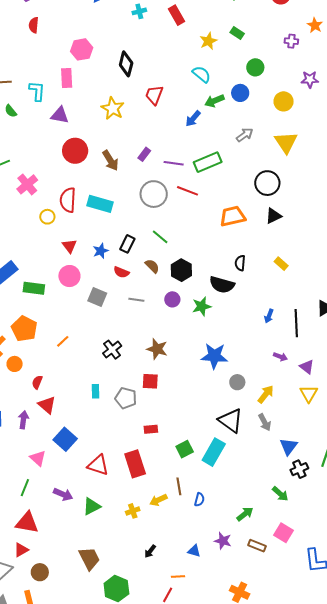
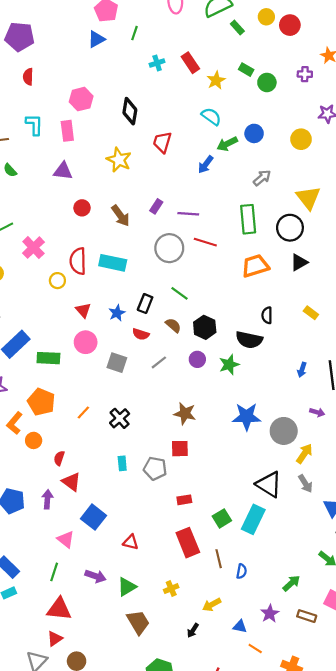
cyan cross: (139, 11) -> (157, 63), moved
red rectangle: (176, 15) -> (190, 63), moved
green circle: (255, 67) -> (267, 82), moved
cyan L-shape: (37, 91) -> (34, 125), moved
yellow triangle: (286, 142) -> (308, 198), moved
red circle: (75, 151) -> (82, 208), size x0.6
green rectangle: (208, 162) -> (248, 219), moved, turned -68
gray line: (136, 300) -> (159, 362), turned -42
black cross: (112, 350) -> (120, 418), moved
gray circle: (237, 382) -> (284, 431), moved, size x1.6
red rectangle: (135, 464) -> (188, 543), moved
red triangle: (98, 465) -> (131, 542), size x0.7
yellow arrow: (158, 500) -> (212, 605), moved
purple star: (223, 541) -> (270, 614), turned 30
brown trapezoid: (89, 558) -> (138, 622), moved
orange line: (178, 576) -> (255, 649), moved, turned 40

